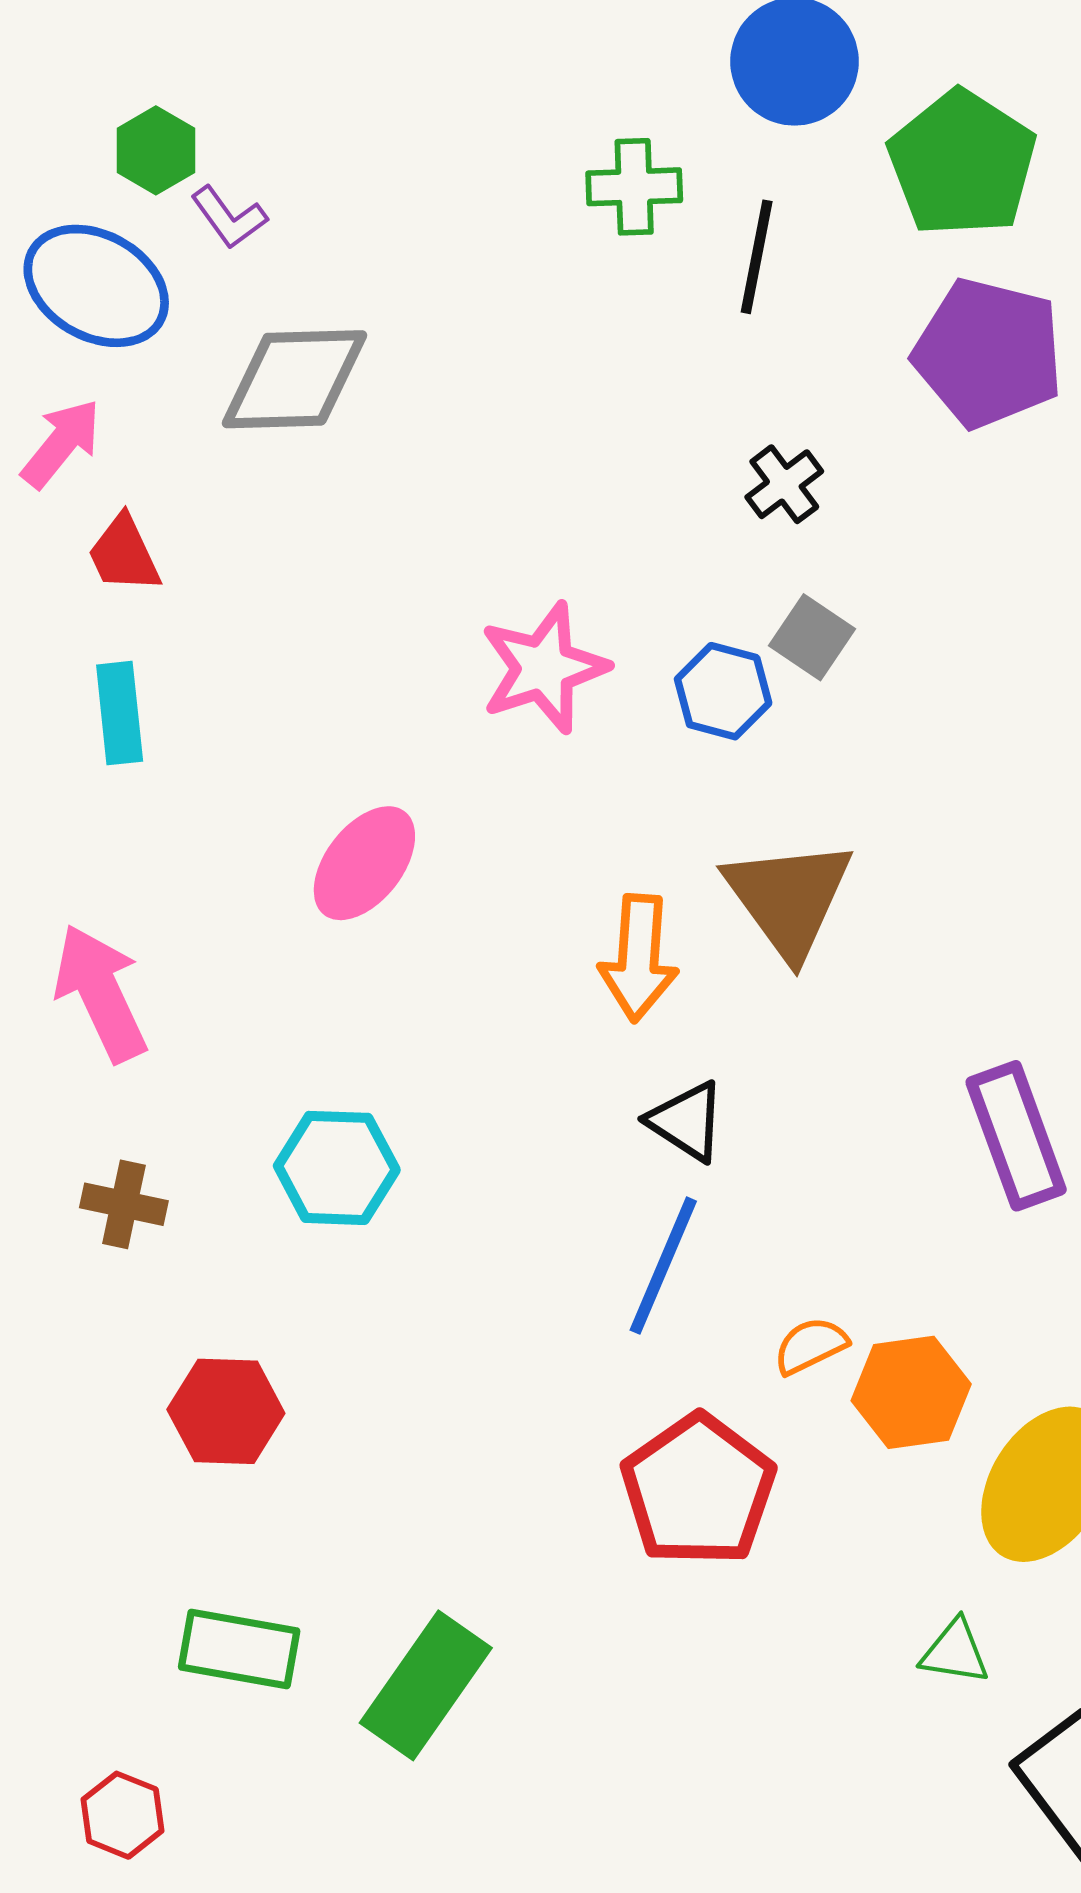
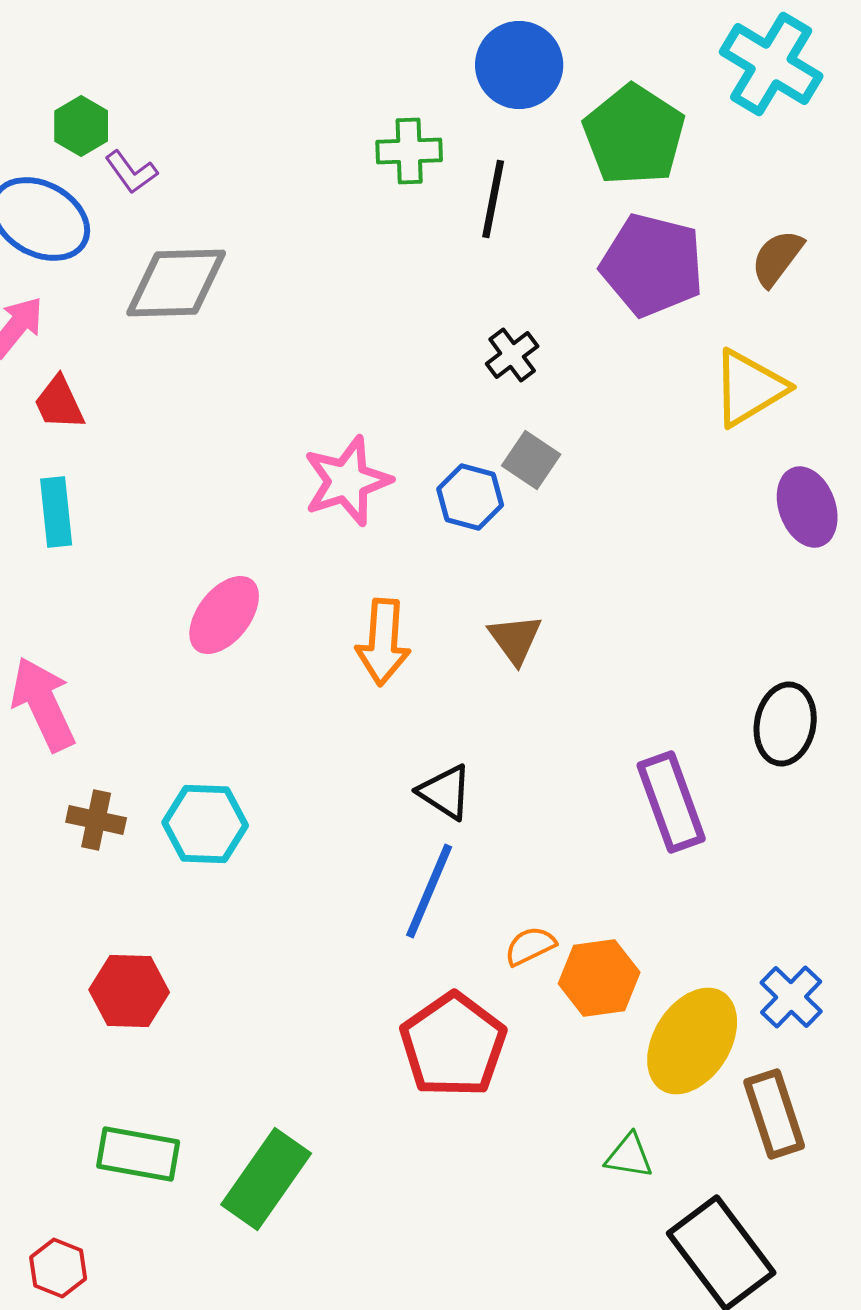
brown triangle: (789, 898) -> (515, 639), size x0.6
orange arrow: (639, 958) -> (383, 642), moved
brown cross: (124, 1204) -> (96, 820), moved

